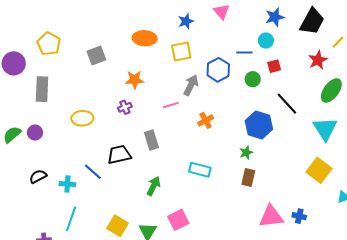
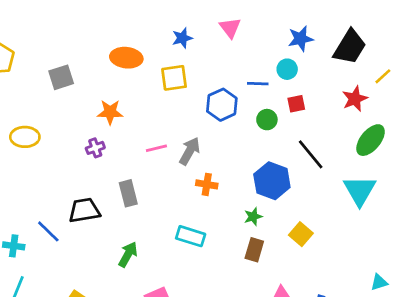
gray arrow: (191, 85) -> (190, 151), moved
yellow ellipse: (82, 118) -> (25, 137), moved
orange cross: (206, 120) -> (207, 184), moved, turned 35
yellow square: (319, 170) -> (301, 234), moved, size x0.7

